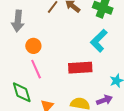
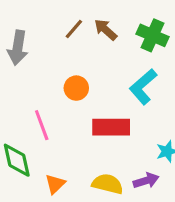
orange circle: (33, 46) -> (76, 88), moved

